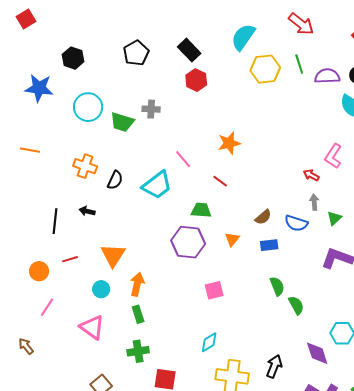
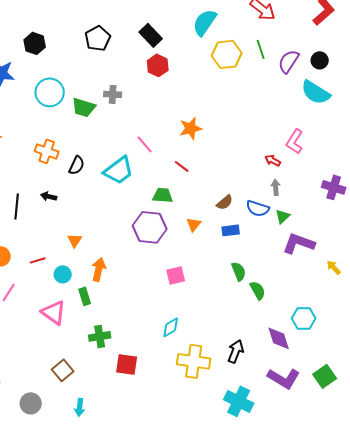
purple semicircle: (327, 76) -> (289, 61), turned -55
green triangle: (334, 218) -> (283, 216), moved
orange triangle: (113, 255) -> (75, 240), size x0.6
red line: (70, 259) -> (38, 260), moved
green rectangle: (138, 314) -> (85, 296), moved

